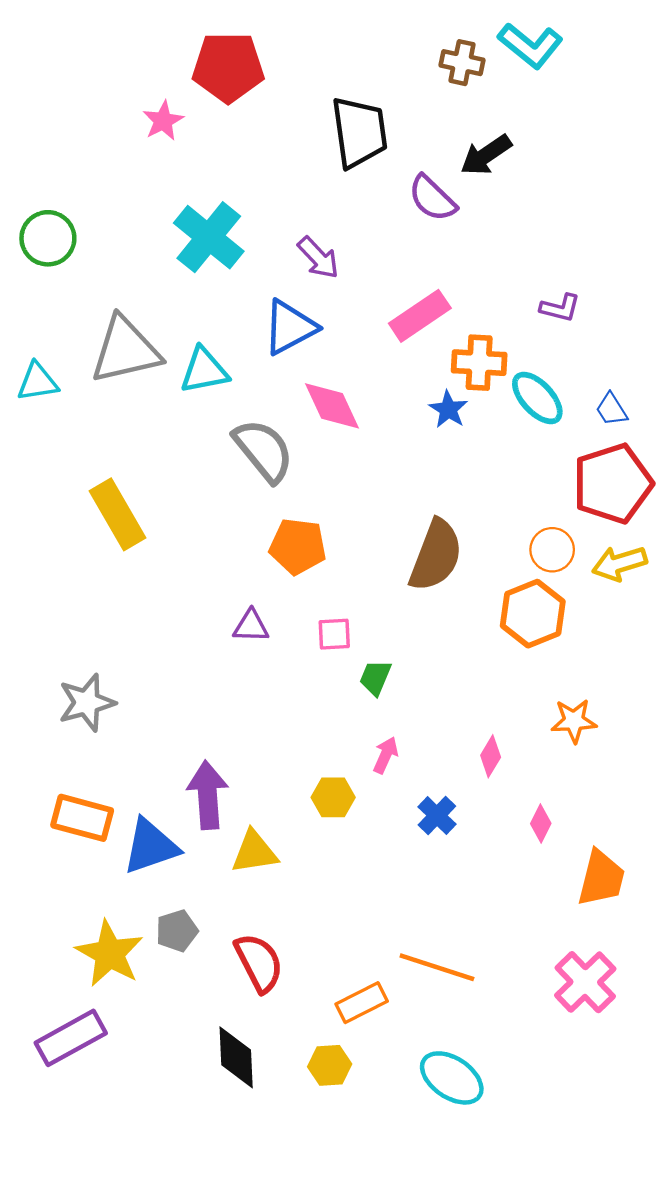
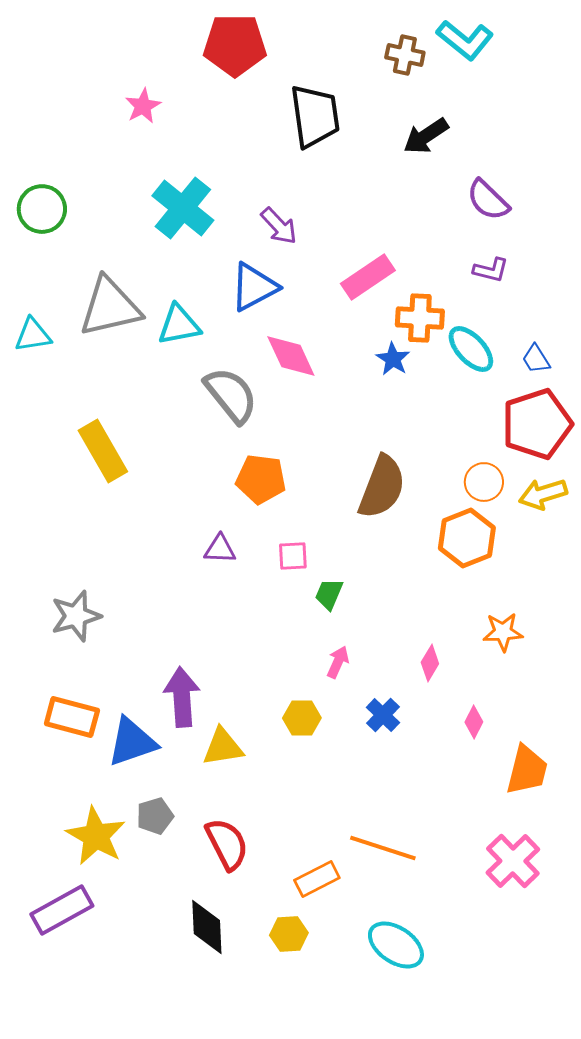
red pentagon: (228, 67) -> (235, 45), moved
purple semicircle: (432, 198) -> (488, 200), moved
yellow hexagon: (333, 797) -> (302, 718), moved

